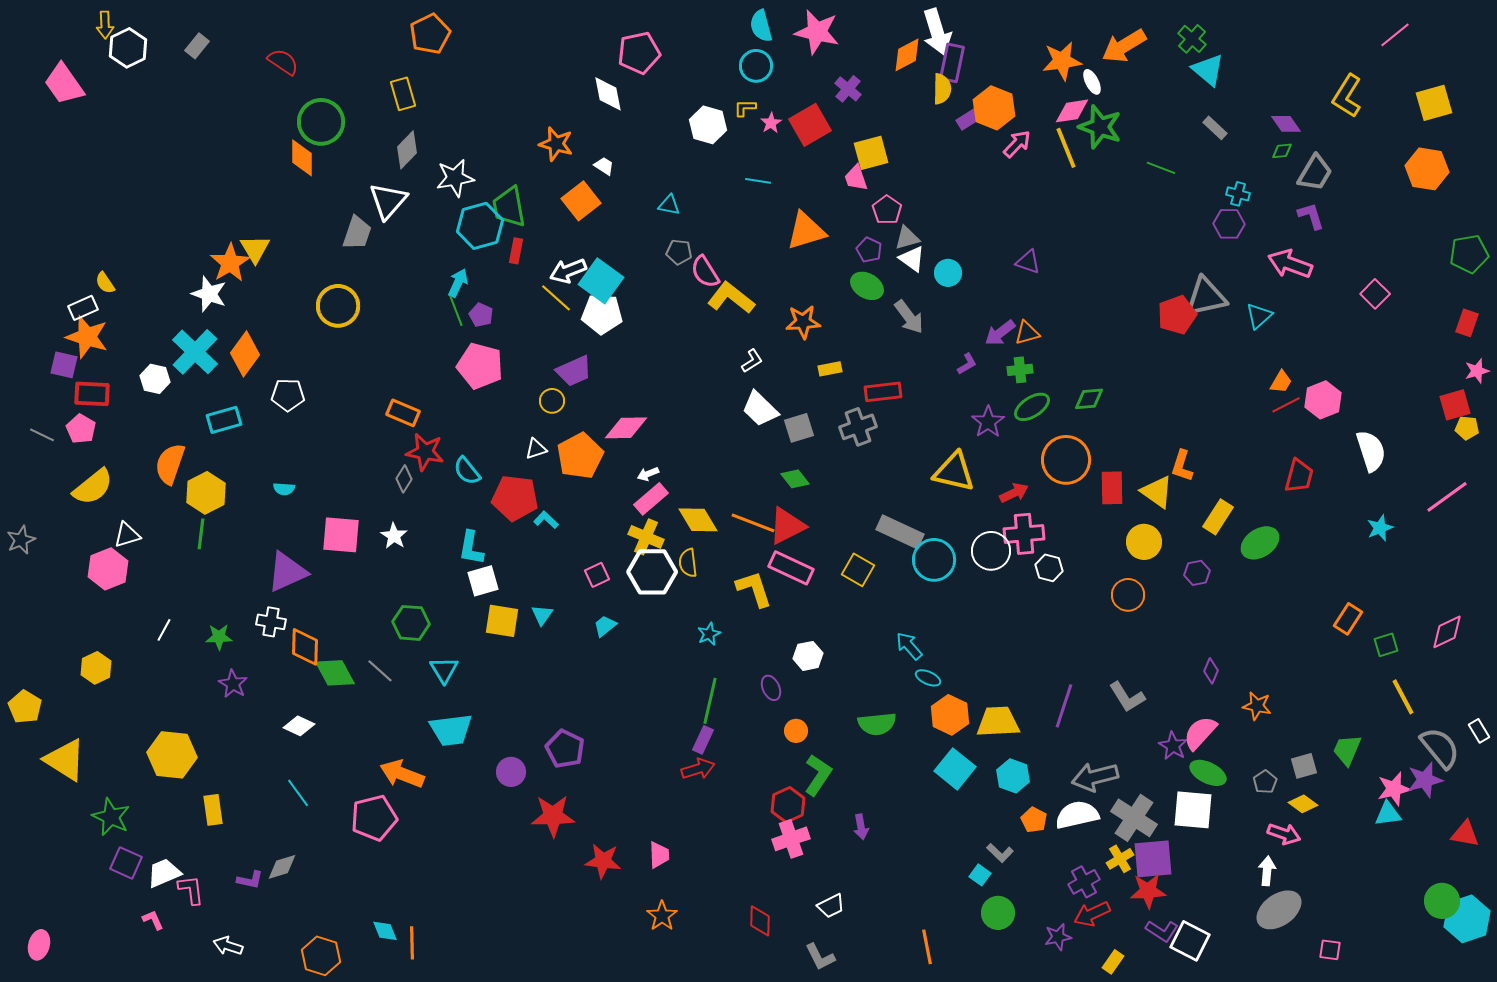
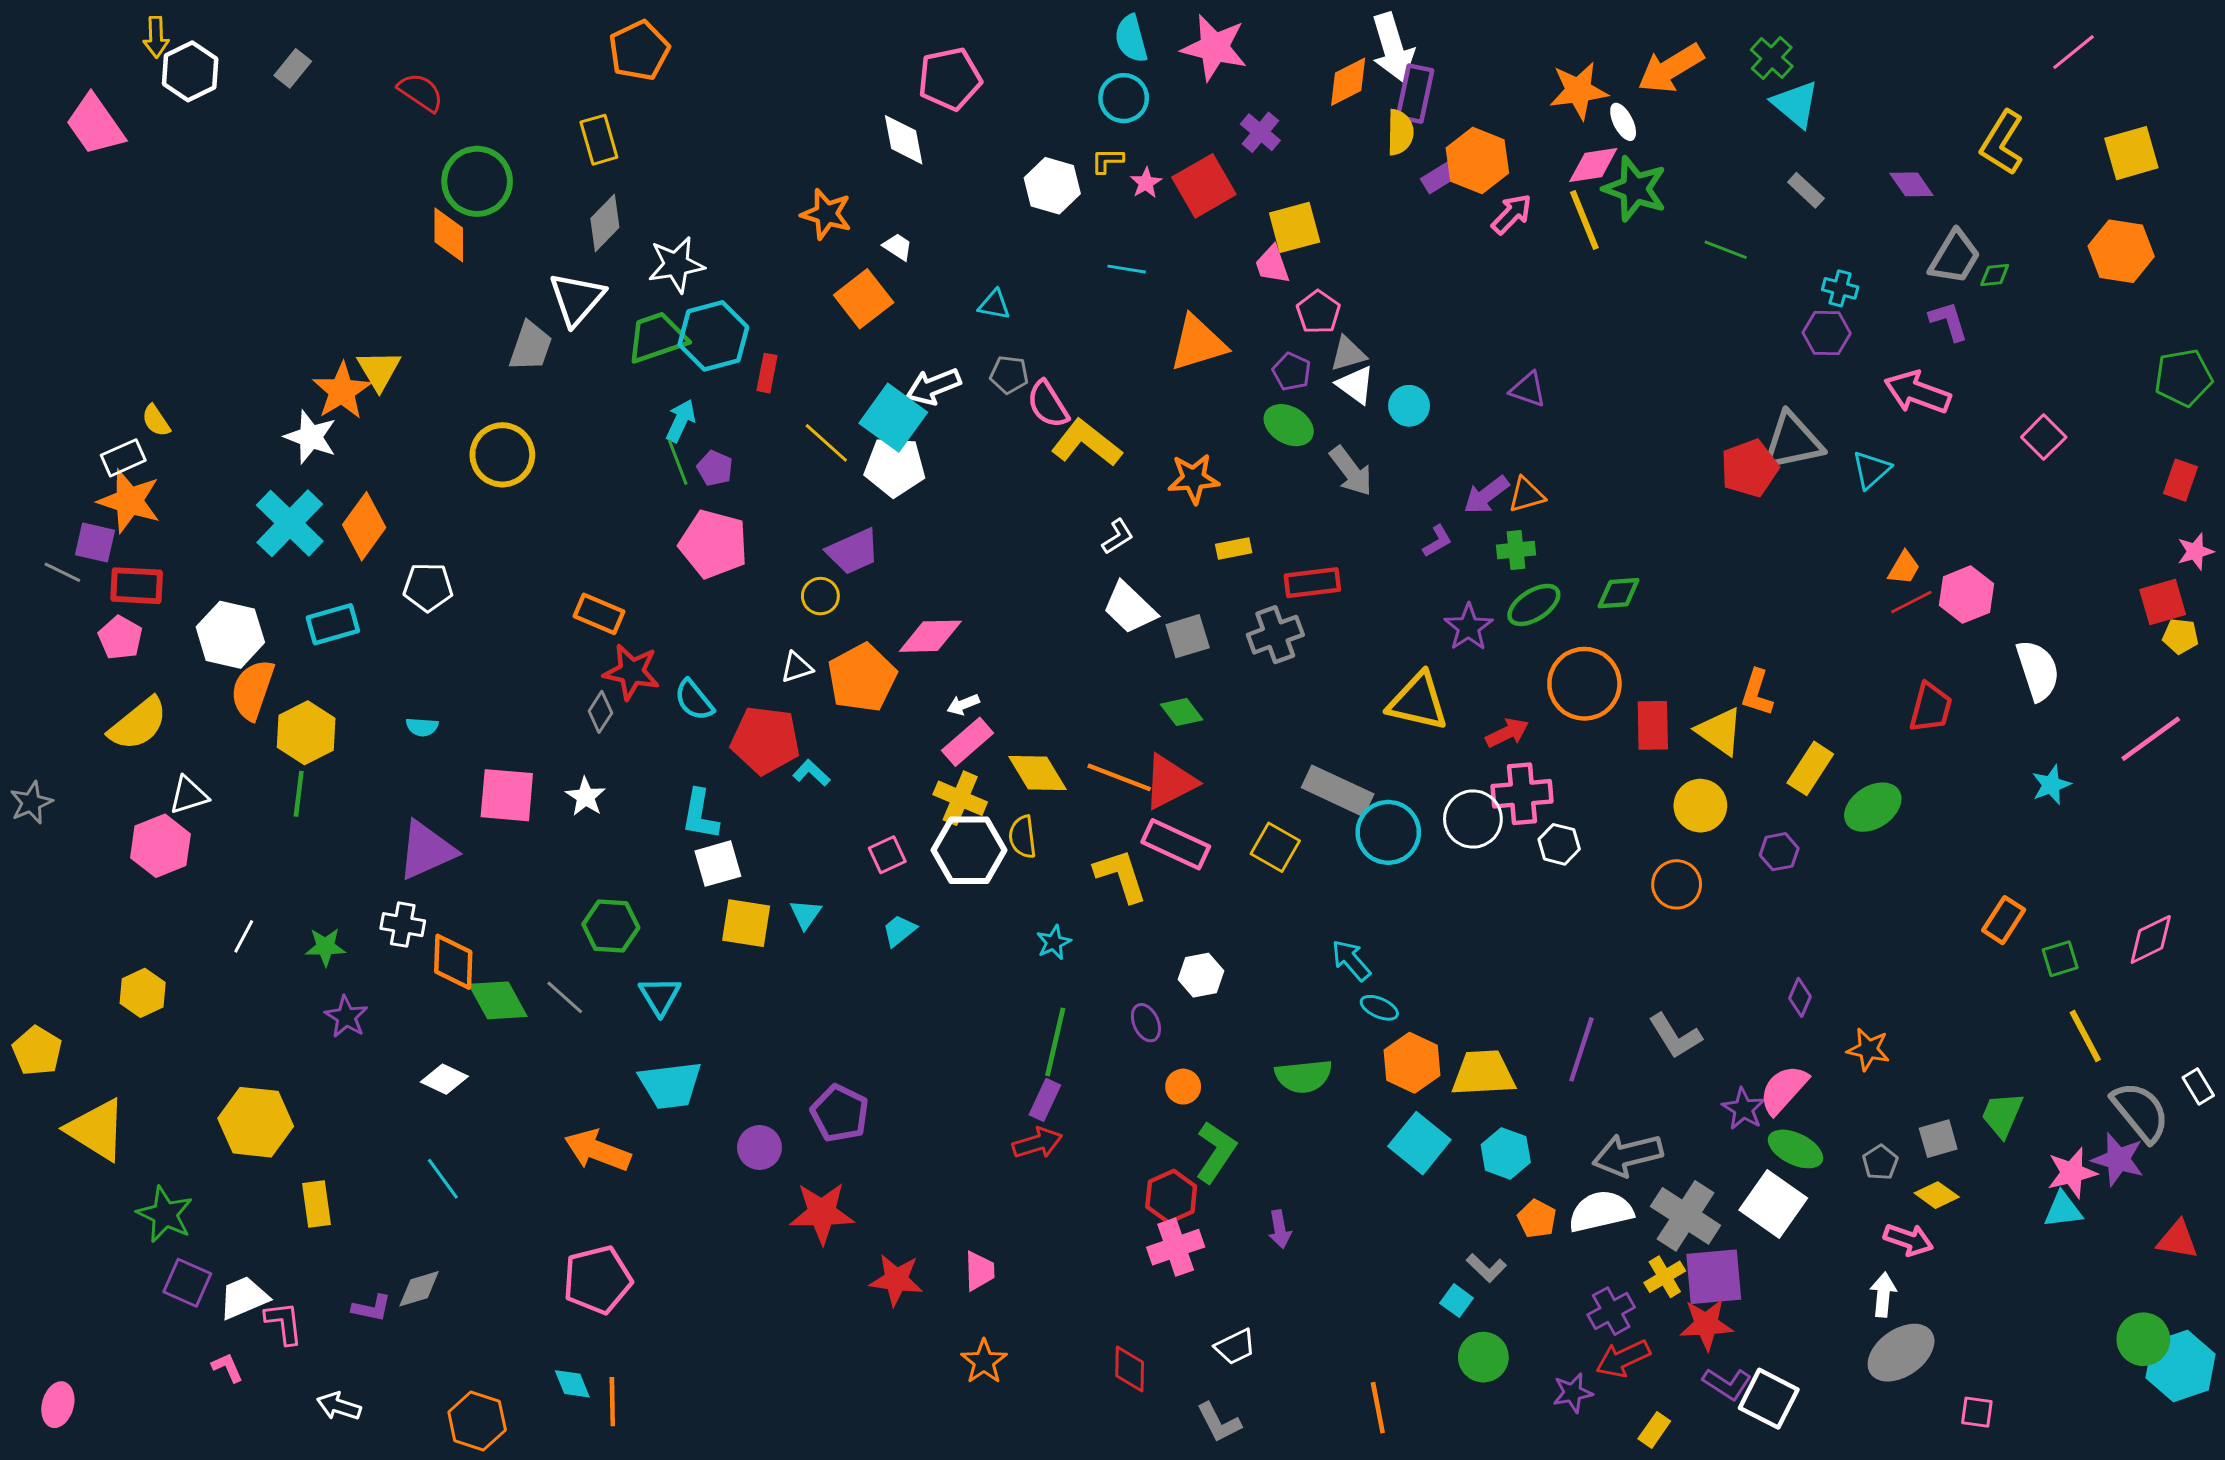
green diamond: (1282, 151) -> (1995, 275), moved
green trapezoid: (509, 207) -> (657, 337), moved, turned 81
white arrow: (568, 271) -> (933, 386), moved
white hexagon: (155, 379) -> (230, 635), moved, size x1.5
gray line: (42, 435) -> (62, 572), moved
purple star: (1425, 780) -> (2118, 1159), turned 30
white square: (1193, 810) -> (1773, 1204), turned 30
pink pentagon: (374, 818) -> (597, 1280), moved

